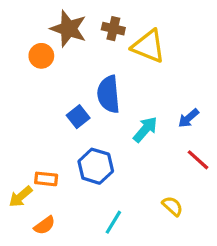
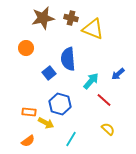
brown star: (69, 29) -> (43, 18), turned -30
orange circle: (41, 56) -> (26, 48), moved
red line: (198, 160) -> (104, 100), moved
yellow arrow: (21, 197) -> (46, 123), moved, turned -112

